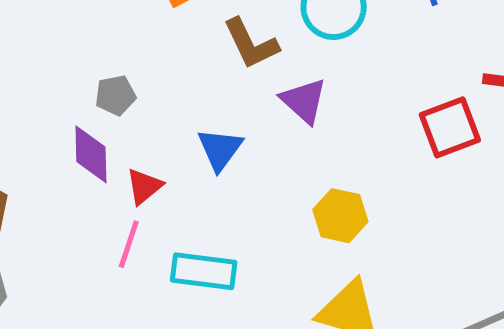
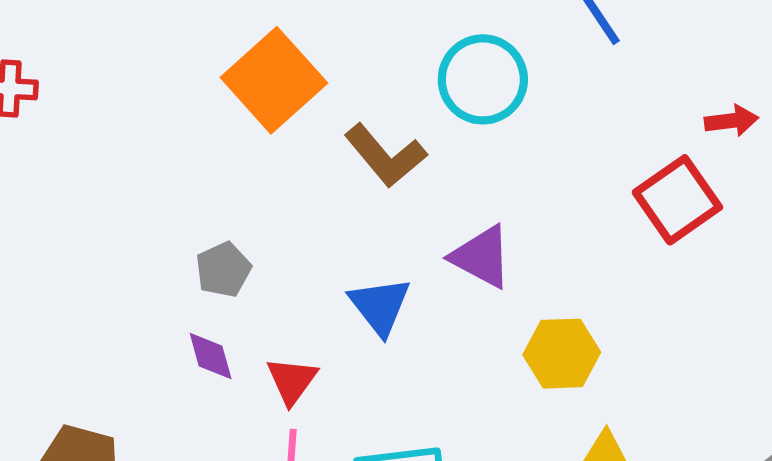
purple triangle: (304, 101) -> (482, 257), moved
purple diamond: (91, 154) -> (211, 356), size x0.7

